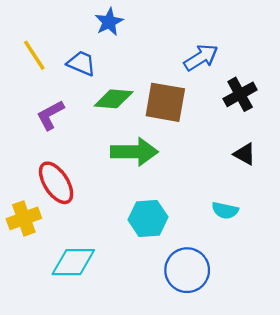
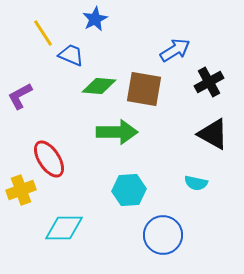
yellow line: (34, 55) -> (43, 33), moved
purple L-shape: (50, 115) -> (20, 96), moved
black triangle: (245, 154) -> (213, 134), size x1.6

